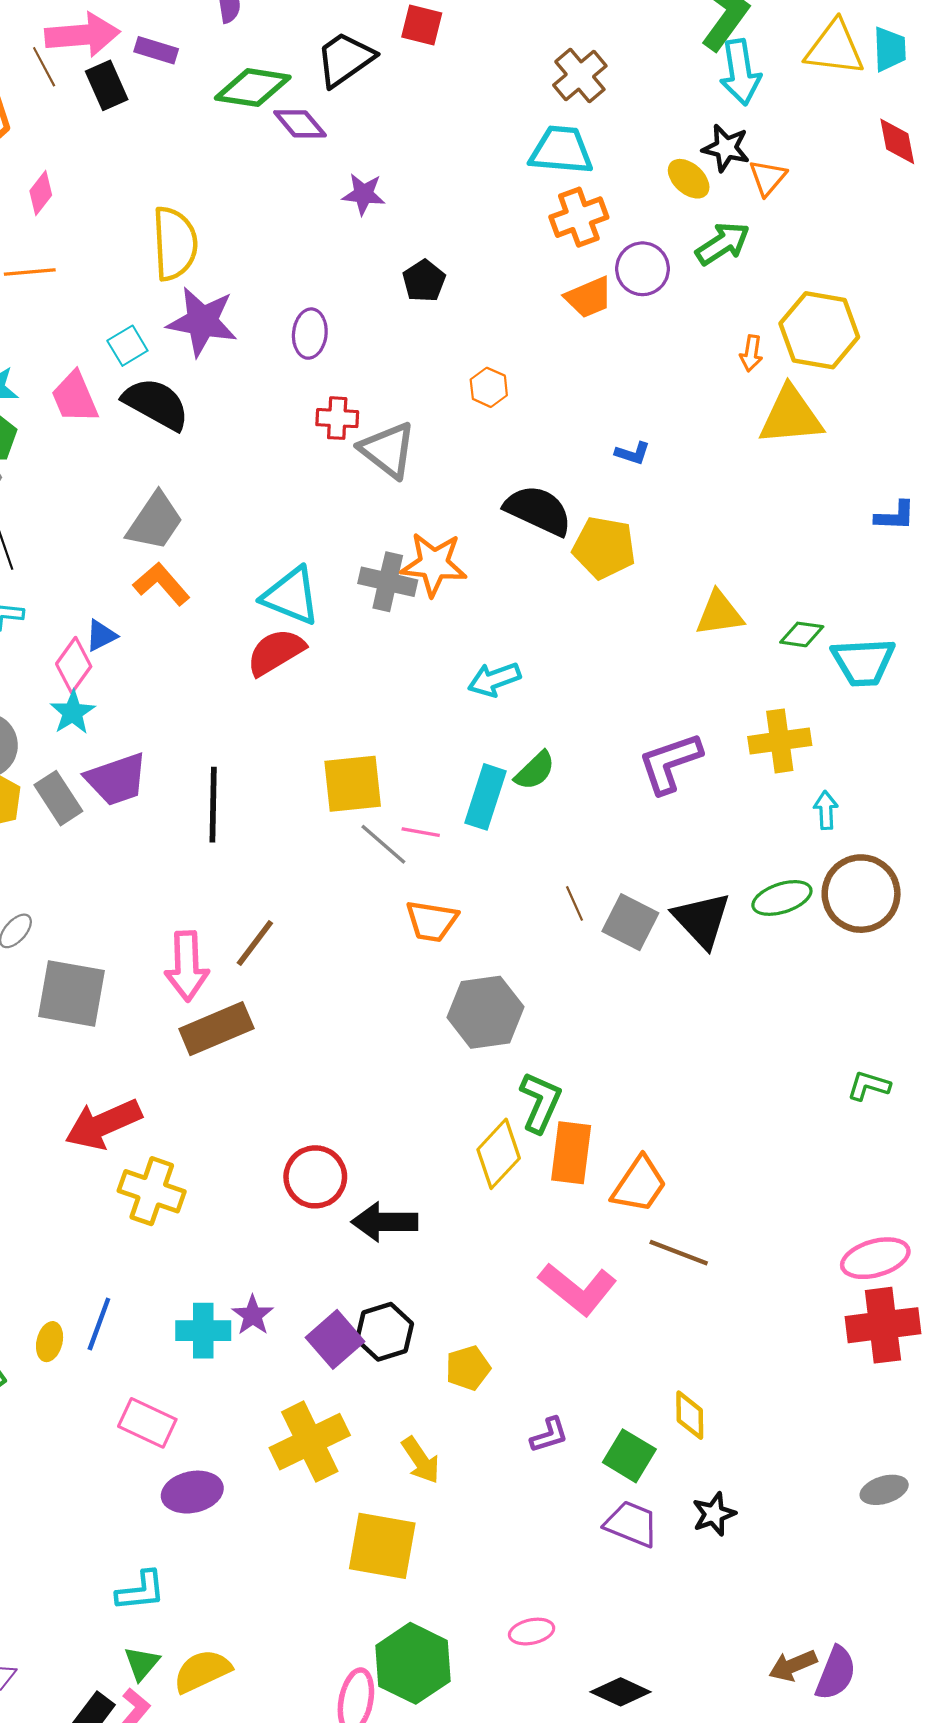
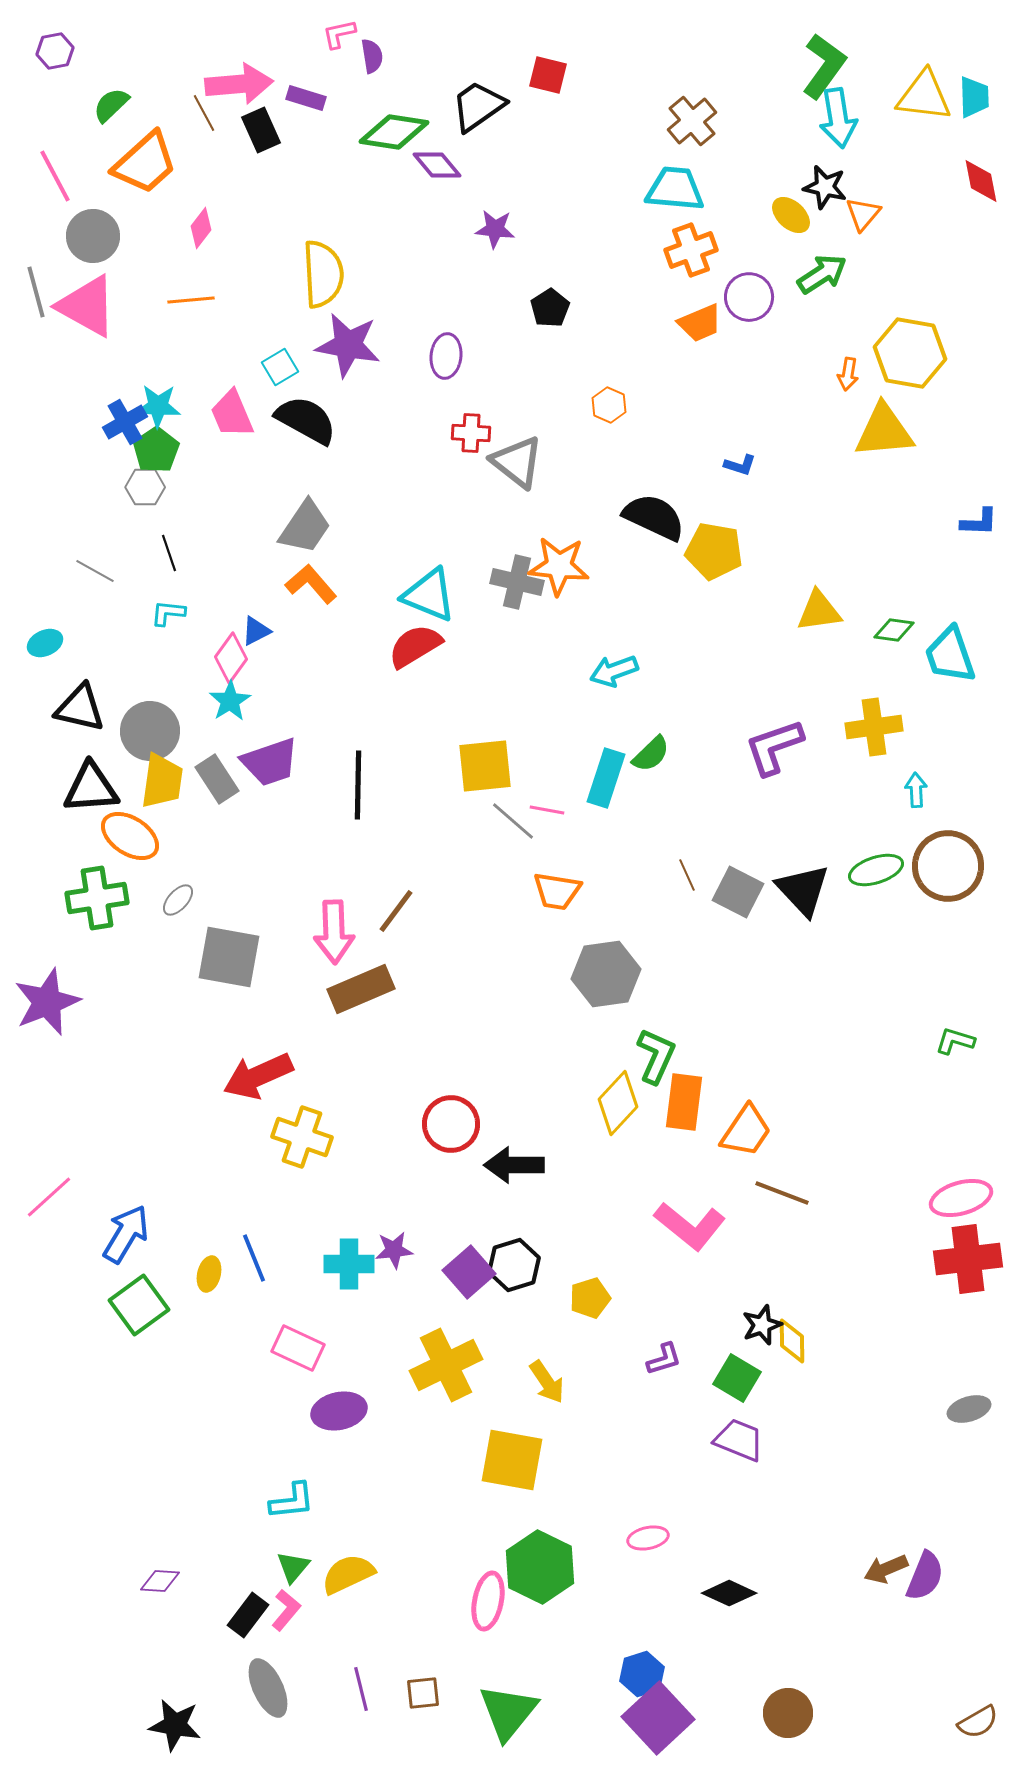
cyan trapezoid: (863, 662) -> (950, 655), turned 74
purple star: (253, 1315) -> (394, 1250), turned 30
blue line: (99, 1324) -> (254, 1258), turned -42
black star: (714, 1514) -> (762, 1325), moved

